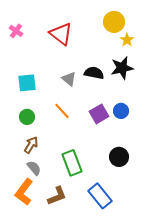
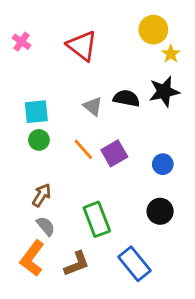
blue circle: (121, 111) -> (163, 164), moved
purple square: (99, 114) -> (114, 153), moved
green circle: (27, 117) -> (39, 140), moved

